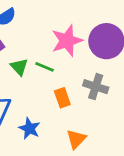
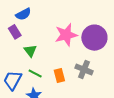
green line: (45, 67) -> (35, 73), moved

